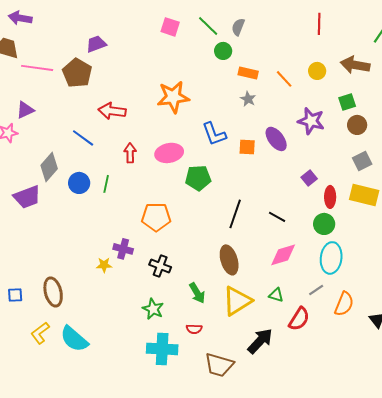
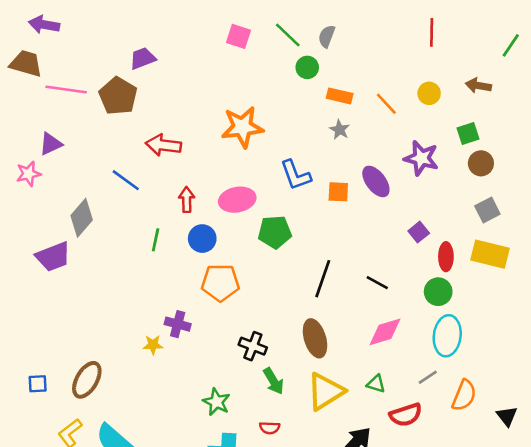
brown arrow: (355, 65) -> (478, 86), size x0.7
blue circle: (79, 183) -> (202, 239), moved
black cross: (160, 266) -> (253, 346), moved
brown ellipse: (53, 292) -> (87, 380), turned 44
red semicircle: (299, 319) -> (406, 415), turned 40

